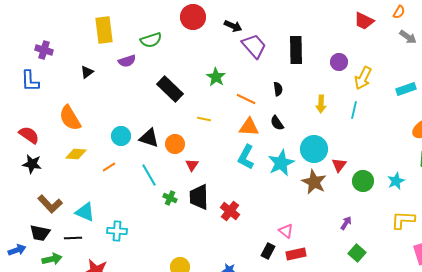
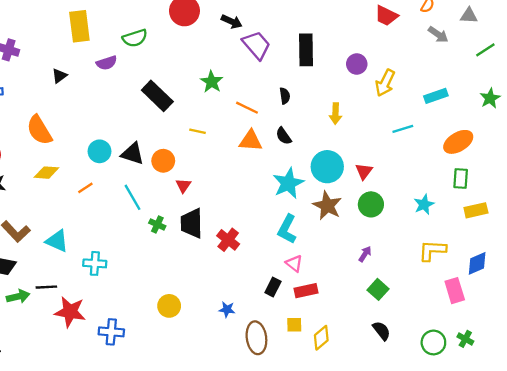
cyan line: (354, 110) -> (403, 129), moved, turned 60
cyan L-shape: (246, 157) -> (287, 229), moved
red triangle: (339, 165) -> (364, 171), moved
green circle: (363, 181) -> (371, 204), moved
black line: (73, 238) -> (46, 287), moved

